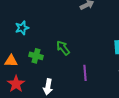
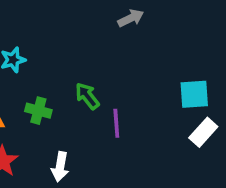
purple line: (85, 73) -> (116, 123), moved

